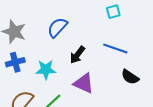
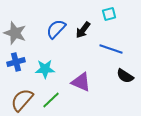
black arrow: (77, 55) -> (83, 30), moved

